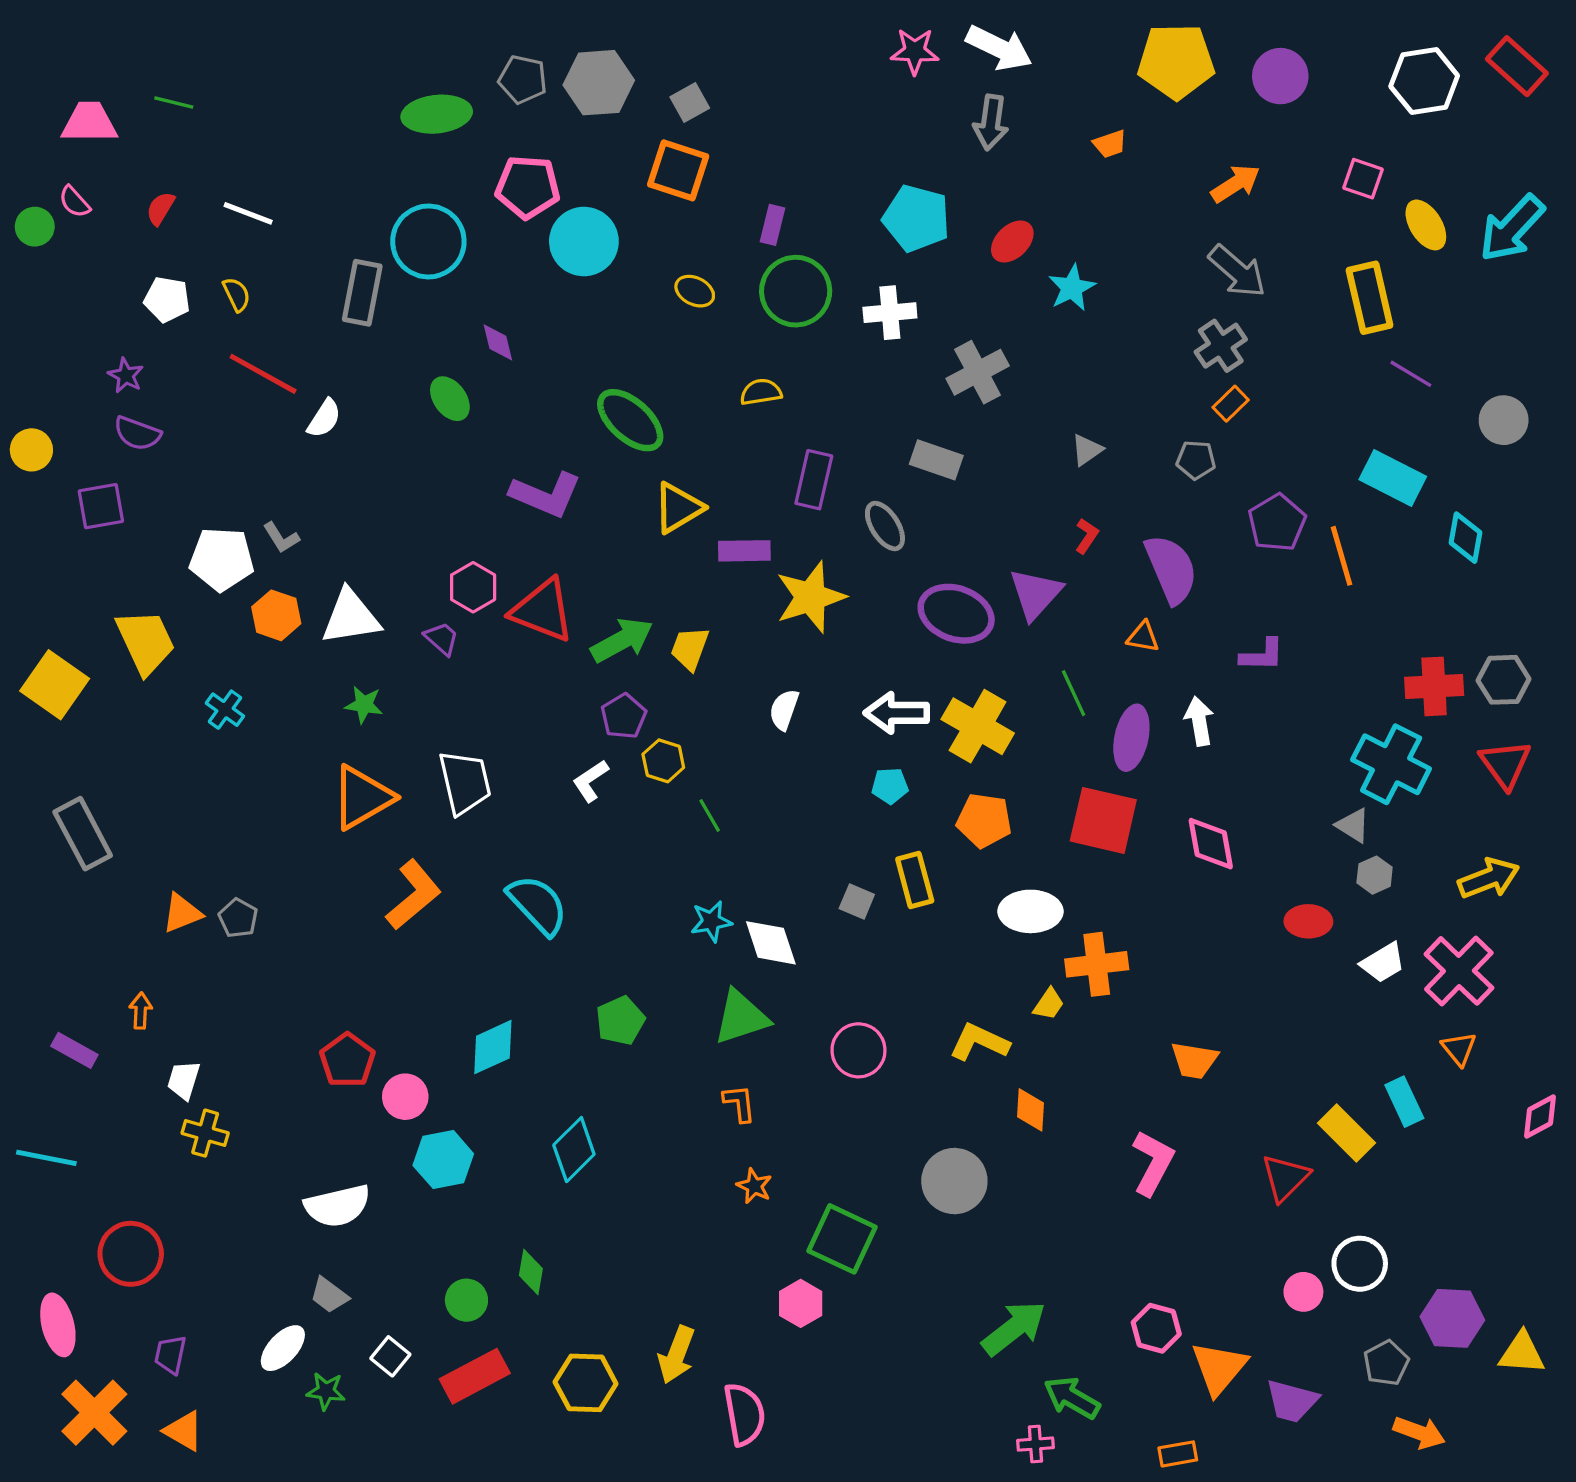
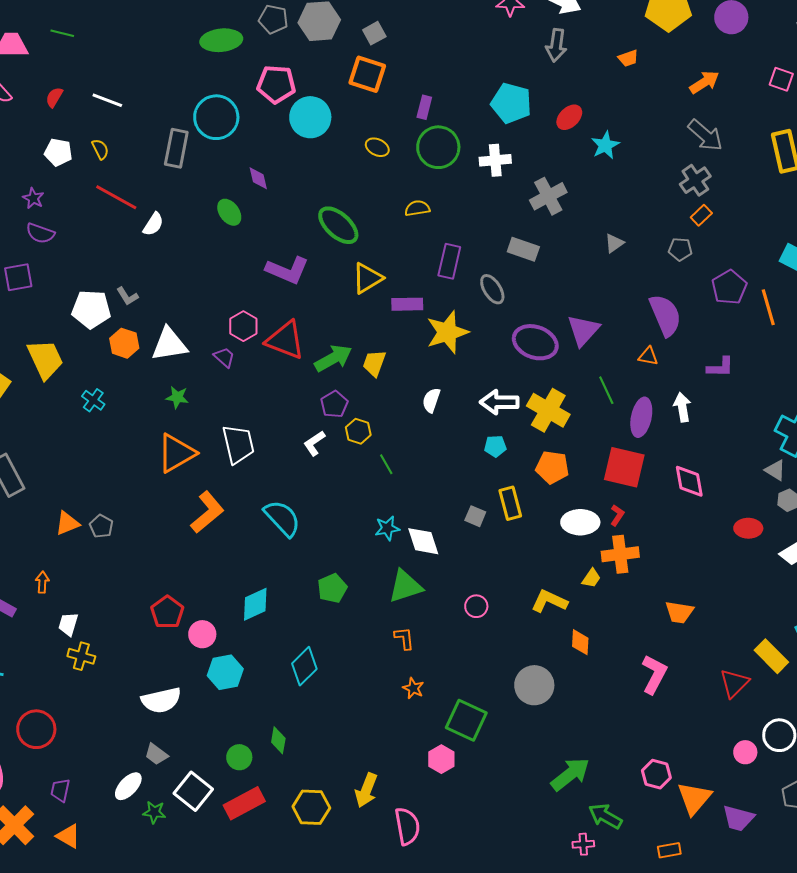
red L-shape: (1087, 536) -> (617, 515), moved
pink circle: (858, 1050) -> (476, 606), size x0.7
white square: (390, 1356) -> (193, 791), size x1.6

